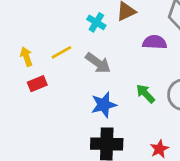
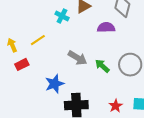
gray arrow: (98, 63) -> (77, 58), moved
blue star: (104, 105) -> (55, 84), moved

